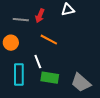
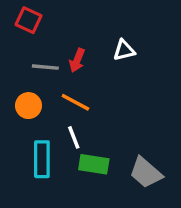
orange line: (49, 40) -> (75, 102), moved

